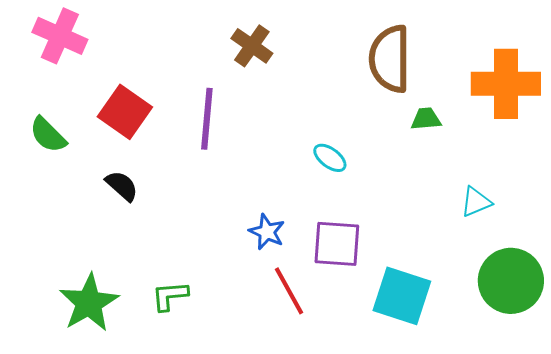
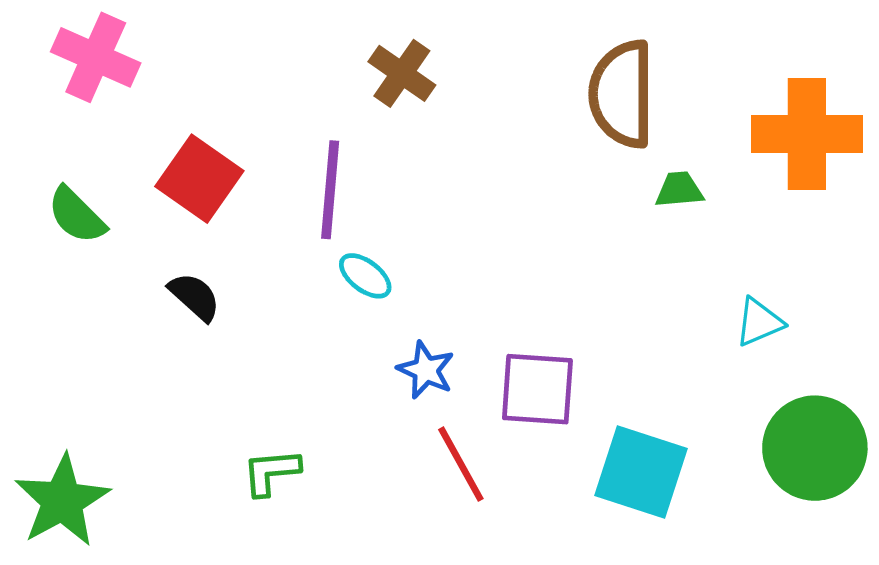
cyan ellipse: (330, 158) -> (365, 276), moved
green star: (89, 303) -> (62, 501), moved

